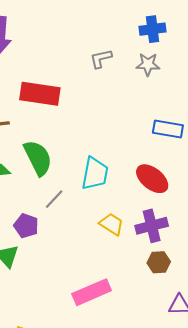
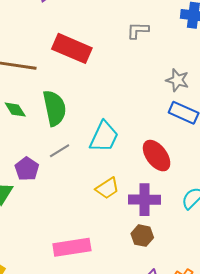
gray star: (148, 64) -> (177, 80), moved
yellow trapezoid: (112, 224) -> (107, 188), turned 100

